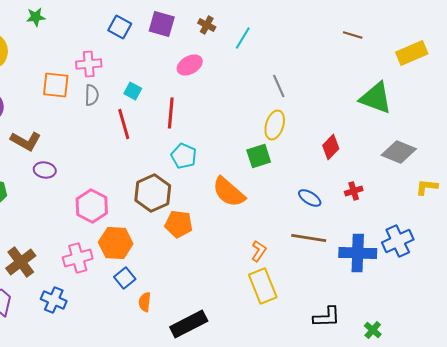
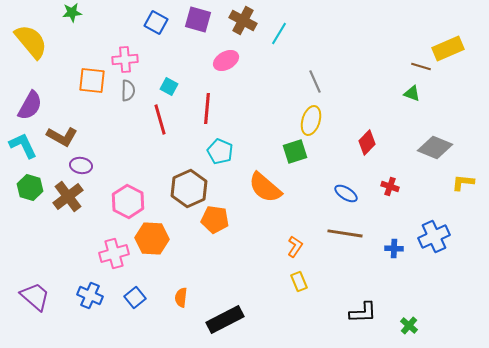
brown cross: (207, 25) -> (243, 20), size x1.5
brown line: (353, 35) -> (421, 66), moved
green triangle: (376, 98) -> (412, 93), size x0.5
red cross: (354, 191) -> (390, 186), turned 36
blue cross: (358, 253) -> (394, 248), size x0.5
brown cross: (21, 262) -> (68, 196), moved
blue square: (125, 278) -> (135, 297), moved
yellow rectangle: (263, 286) -> (299, 281), size x0.6

